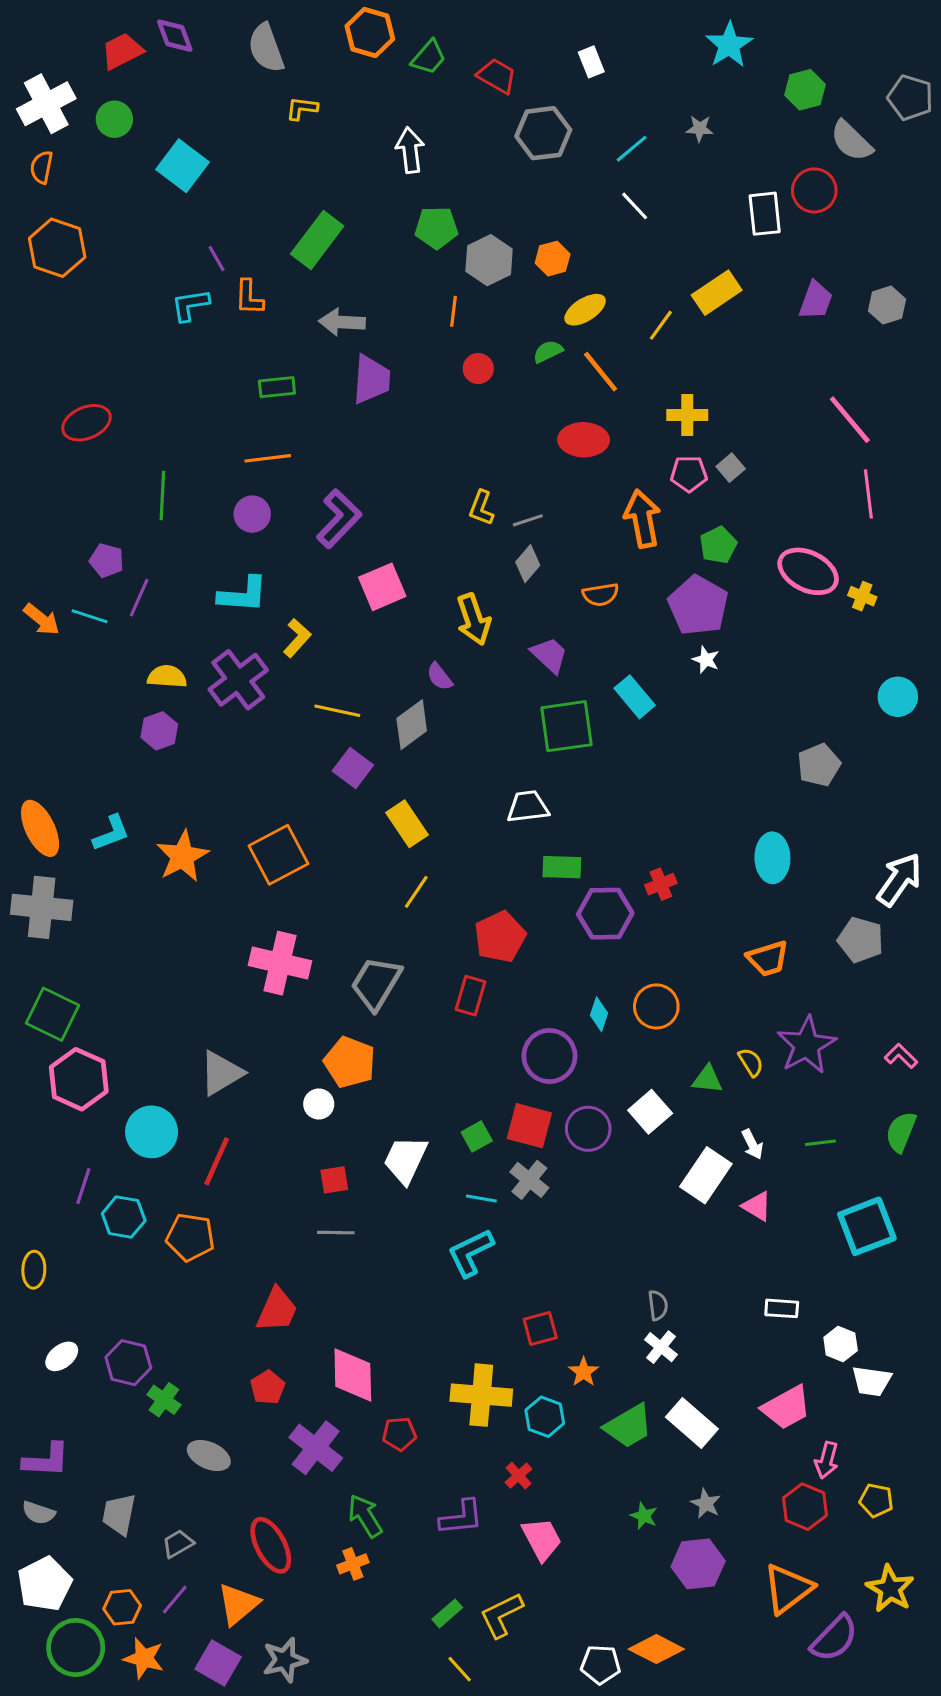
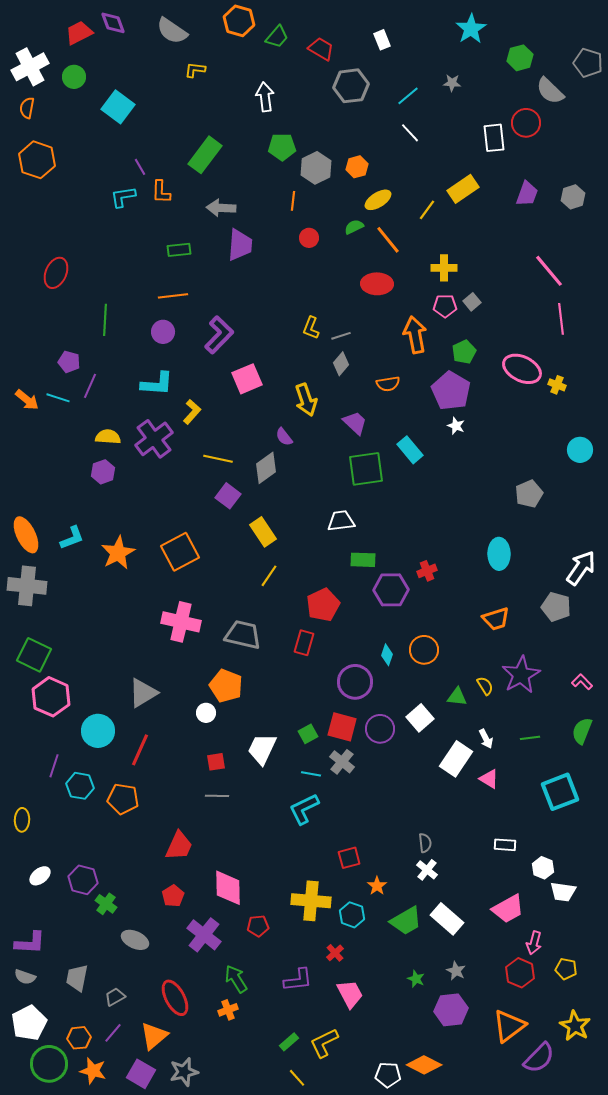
gray semicircle: (266, 48) -> (172, 31), turned -36
red ellipse: (86, 423) -> (56, 273), turned -44
gray trapezoid: (376, 983) -> (243, 635), turned 72

